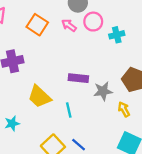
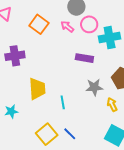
cyan cross: (117, 35) -> (110, 37), size x1.5
purple rectangle: (78, 78) -> (84, 58), moved
yellow trapezoid: (39, 97) -> (37, 89), turned -140

